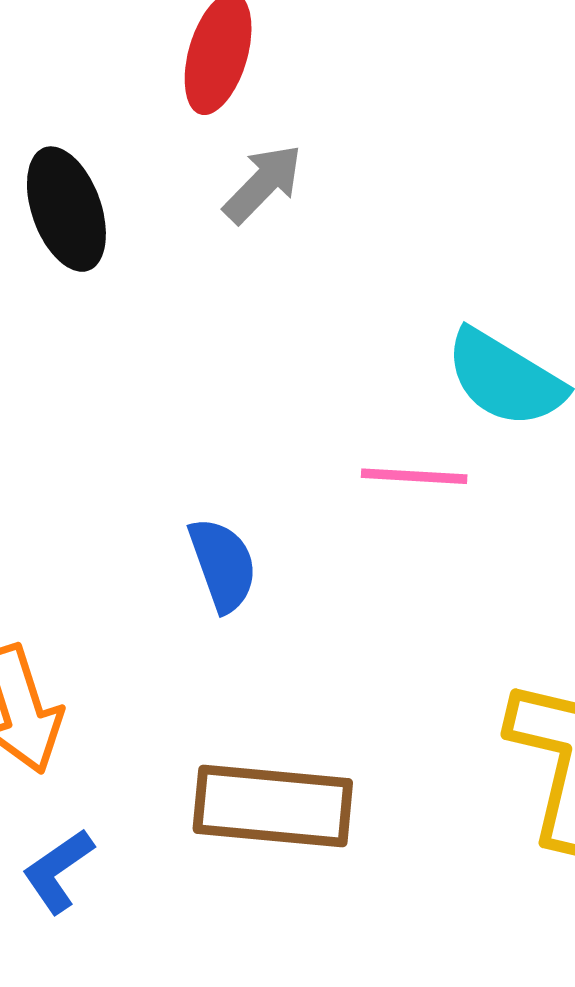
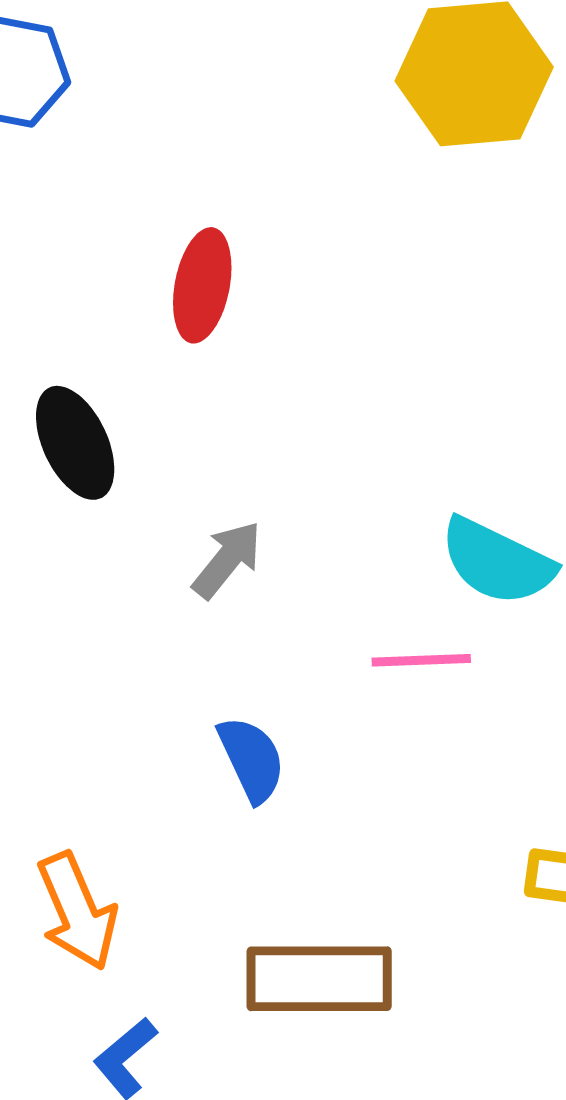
gray arrow: (263, 184) -> (227, 560), moved

